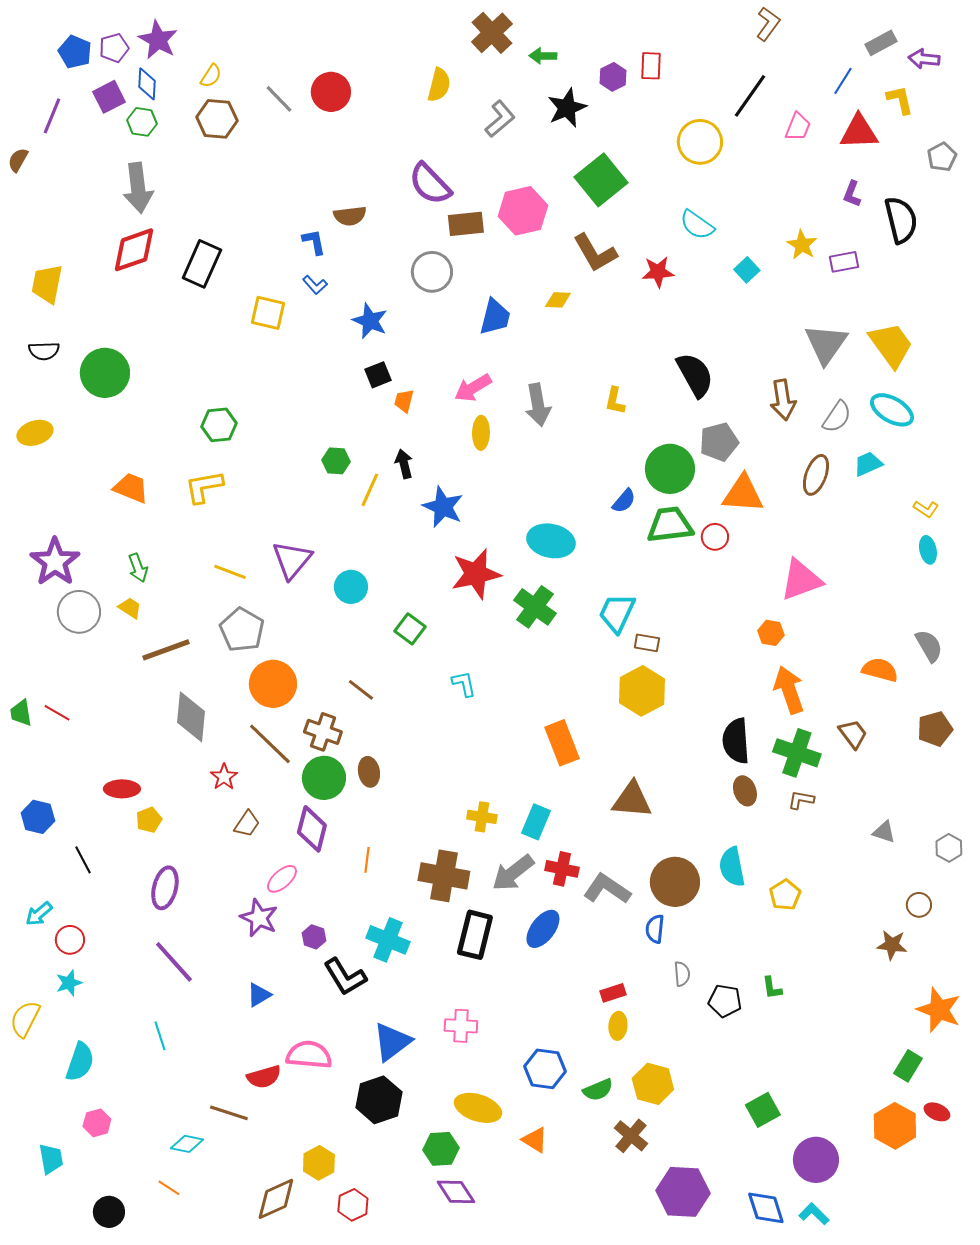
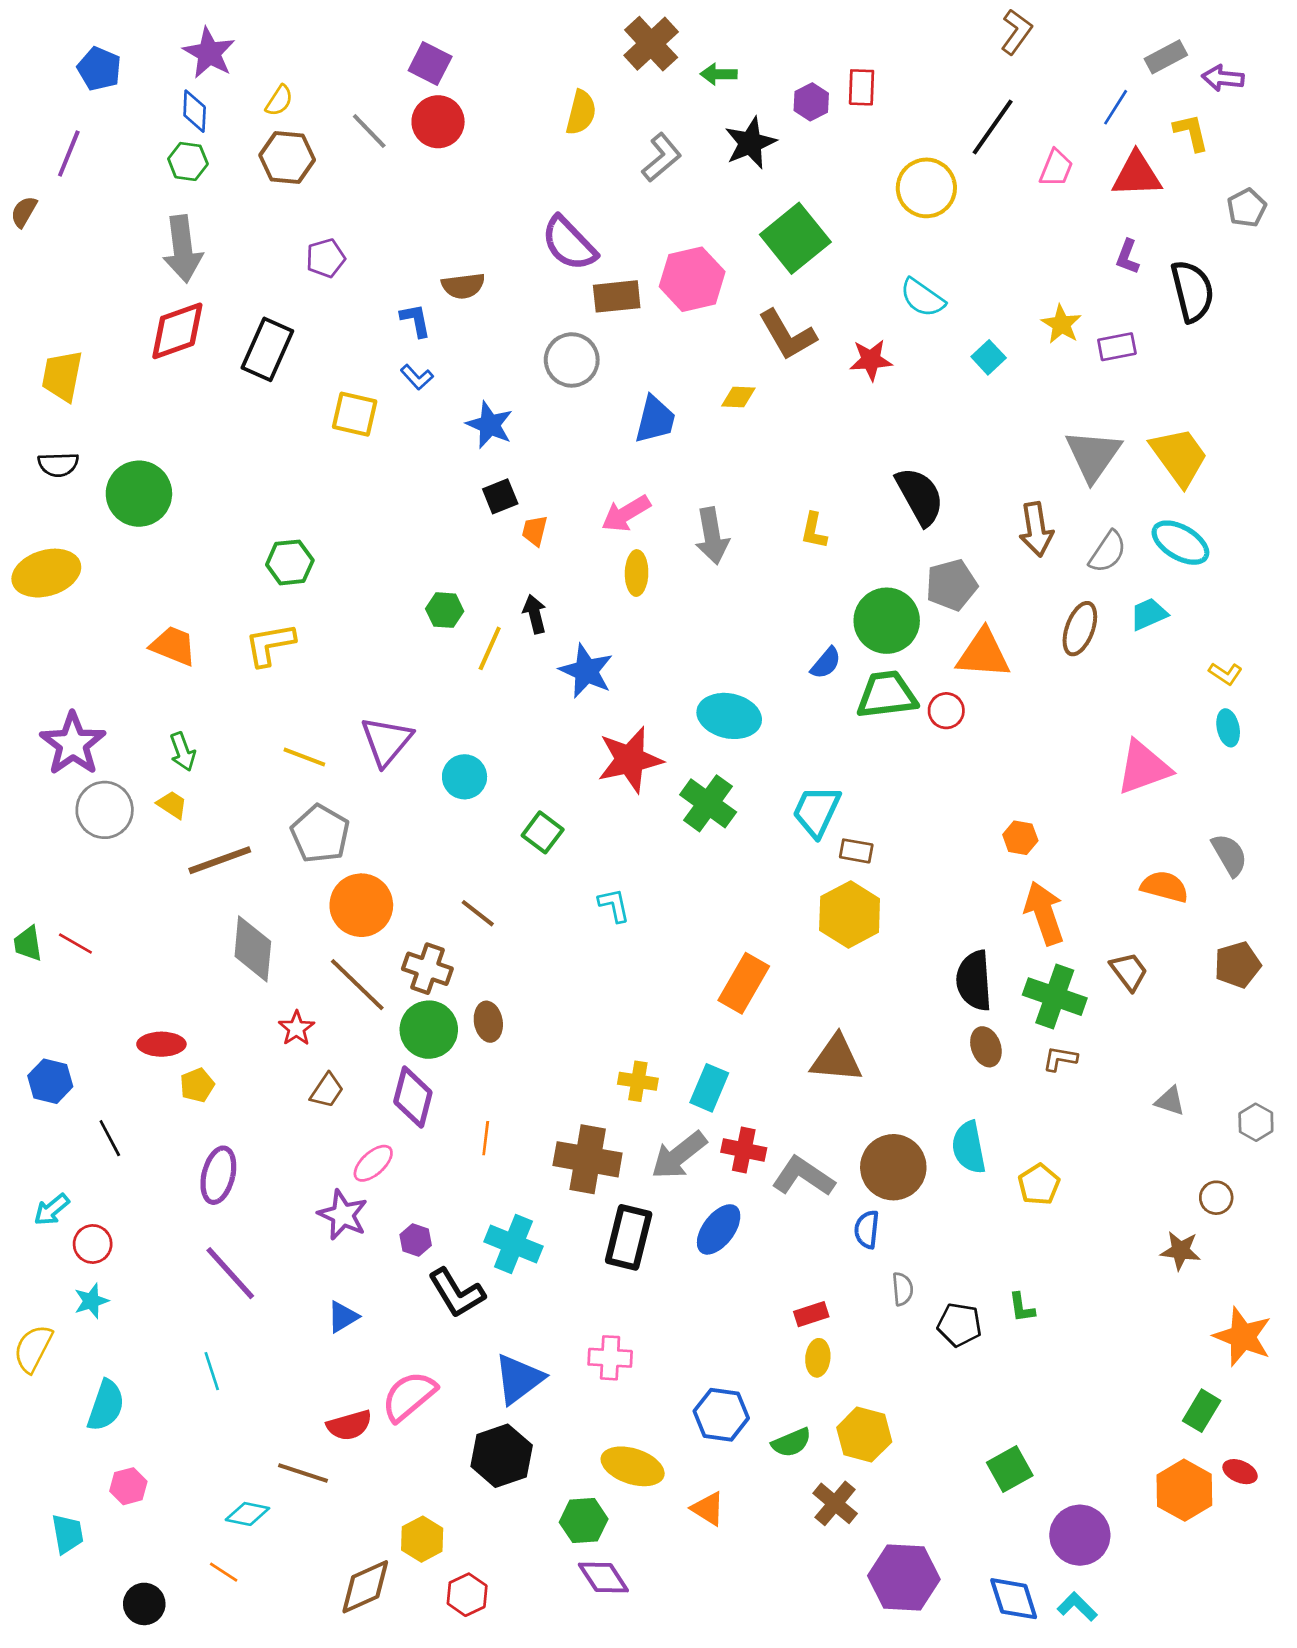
purple pentagon: (114, 48) -> (326, 258), moved
purple square: (109, 97) -> (430, 64), moved, turned -36
yellow ellipse: (35, 433) -> (46, 573), size x1.4
pink triangle: (801, 580) -> (1143, 768), moved
orange rectangle: (562, 743) -> (744, 983), turned 51
pink semicircle: (309, 1055) -> (409, 1396), turned -45

